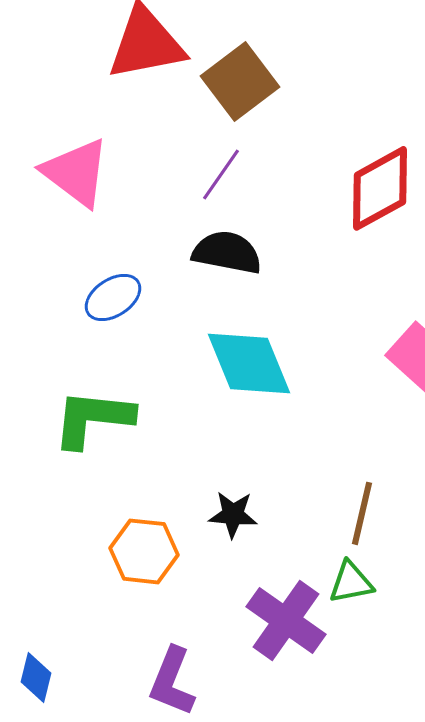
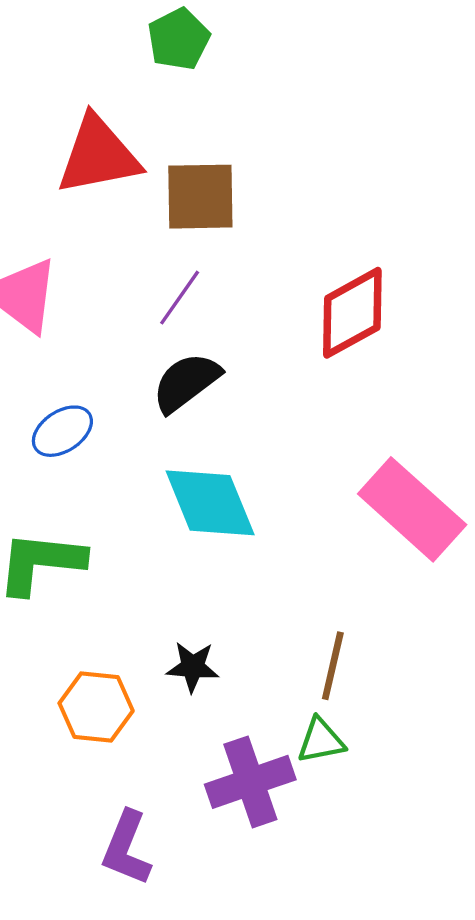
brown square: (240, 81) -> (200, 197), turned 36
black semicircle: (227, 252) -> (186, 382), turned -48
purple cross: (286, 620) -> (250, 782), turned 36

